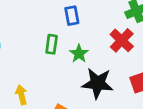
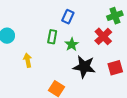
blue rectangle: (72, 16) -> (68, 17), turned 32
yellow arrow: (21, 95) -> (28, 60), moved

